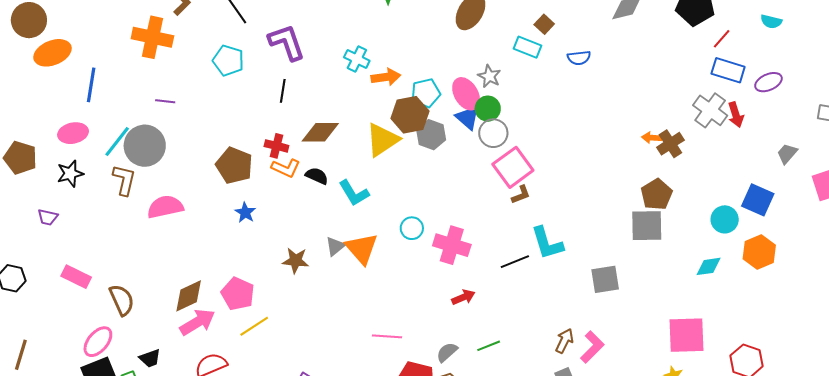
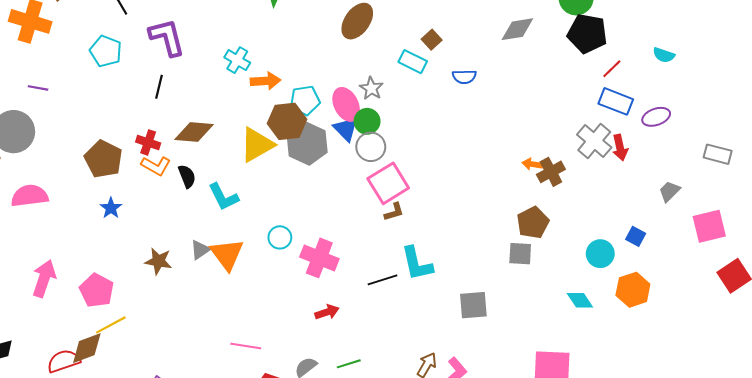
gray hexagon: (431, 135) -> (307, 143), size x1.4
black semicircle: (317, 176) -> (187, 176), turned 40
blue square: (758, 200) -> (636, 236), size x0.6
gray square: (647, 226) -> (520, 254), size x0.7
cyan diamond: (708, 266) -> (580, 300), turned 60
brown diamond: (189, 296) -> (87, 348), moved
pink arrow: (197, 322) -> (44, 278), moved, turned -45

